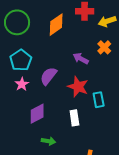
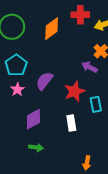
purple arrow: (81, 58) -> (89, 67), moved
red star: (78, 87) -> (75, 91), turned 30
green arrow: (48, 141) -> (36, 147), moved

